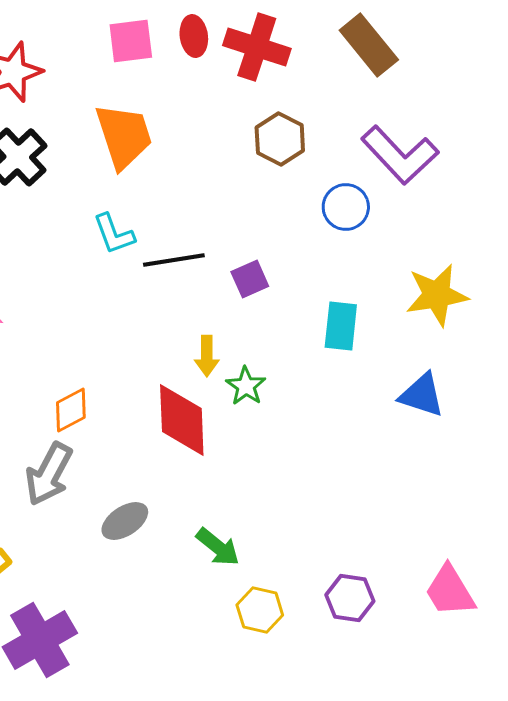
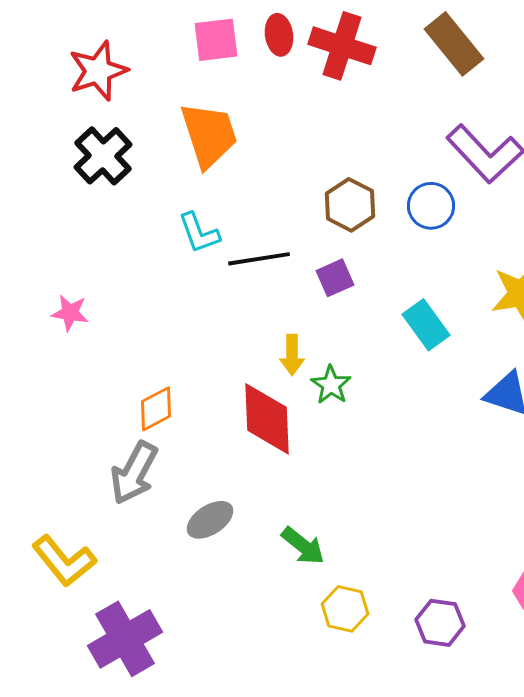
brown hexagon: (280, 139) -> (350, 205), moved
cyan rectangle: (341, 326) -> (426, 325), turned -42
purple hexagon: (350, 598) -> (440, 623), moved

